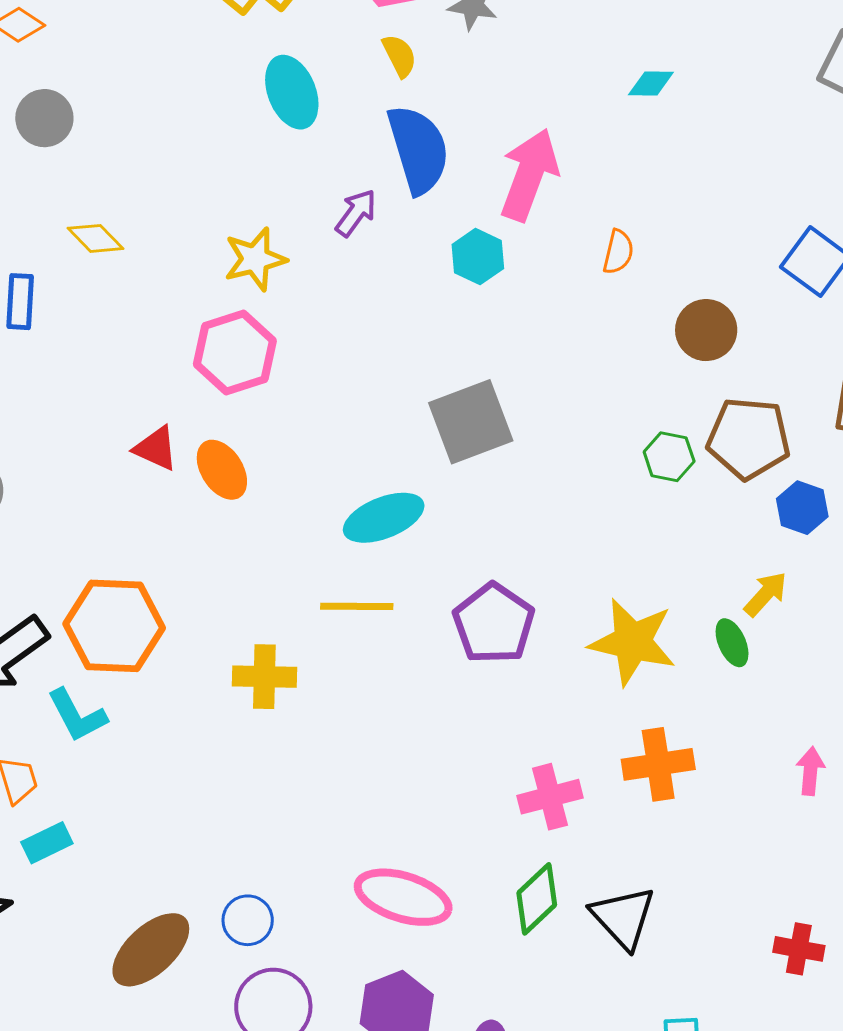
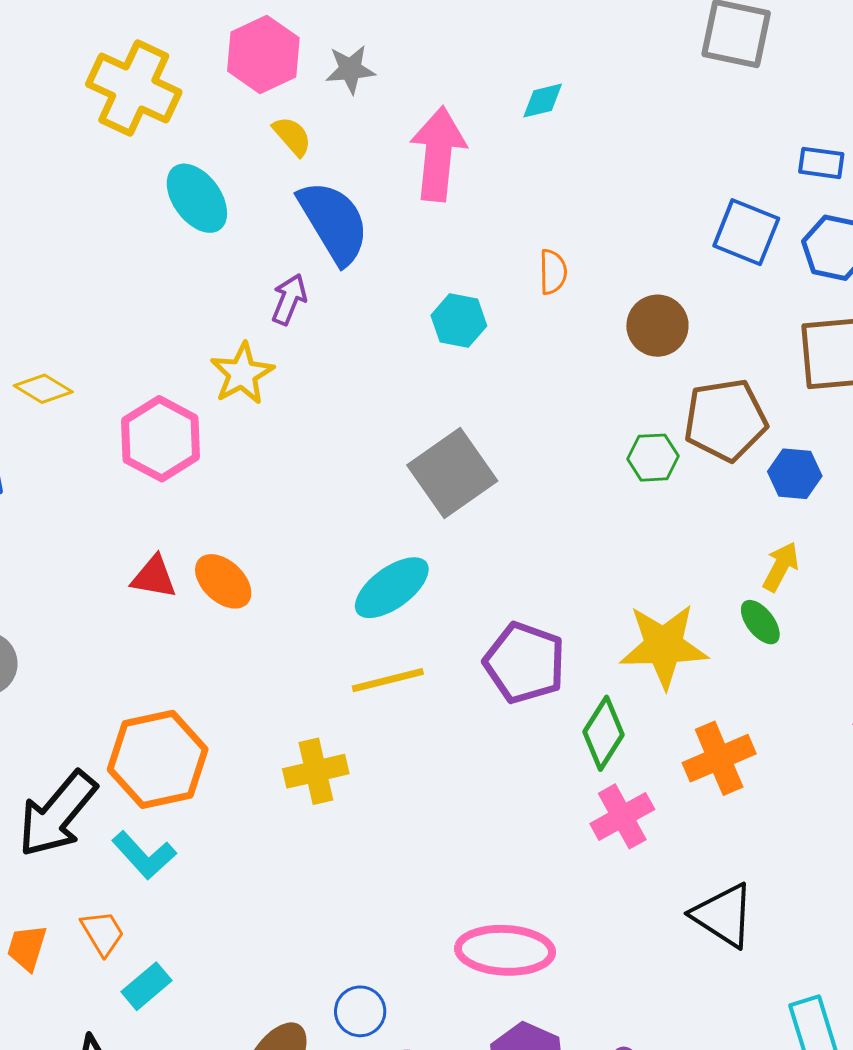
pink arrow: (529, 175) -> (438, 154), moved
cyan hexagon: (478, 257) -> (459, 321), moved
yellow star: (255, 259) -> (242, 374), moved
pink hexagon: (235, 352) -> (160, 439), moved
green diamond: (537, 899) -> (603, 733), moved

